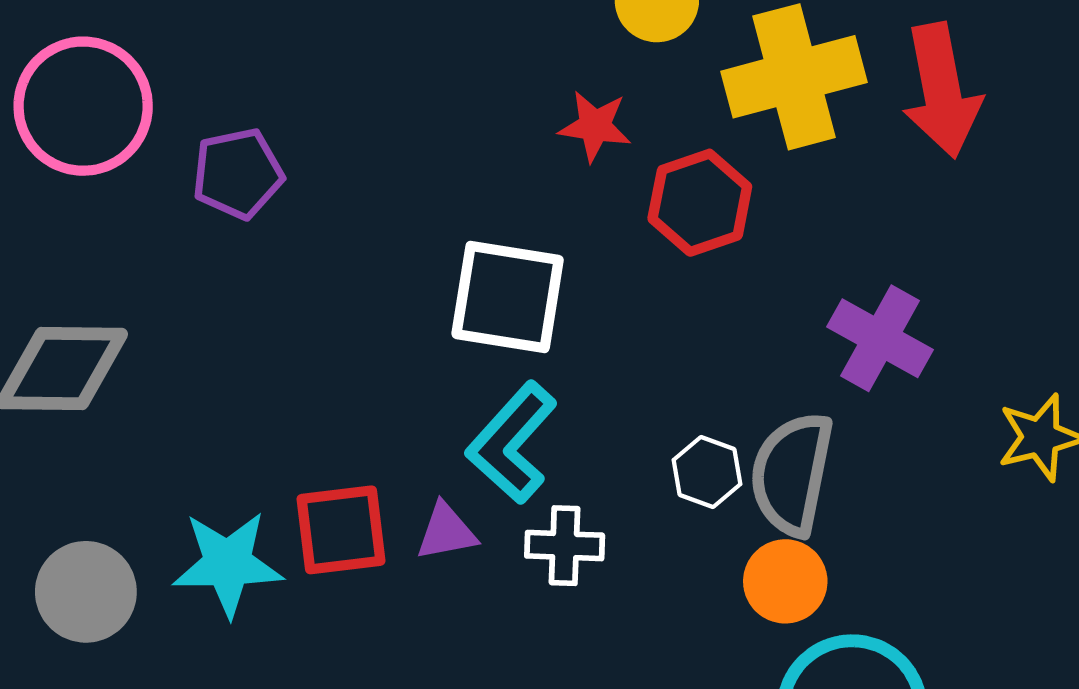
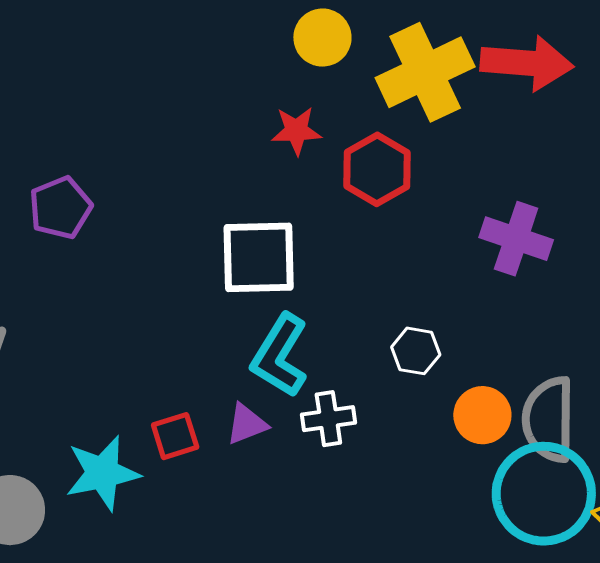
red arrow: (942, 90) -> (527, 63), turned -64
gray semicircle: (792, 474) -> (549, 419), moved
red square: (341, 530) -> (175, 436), size x0.7

